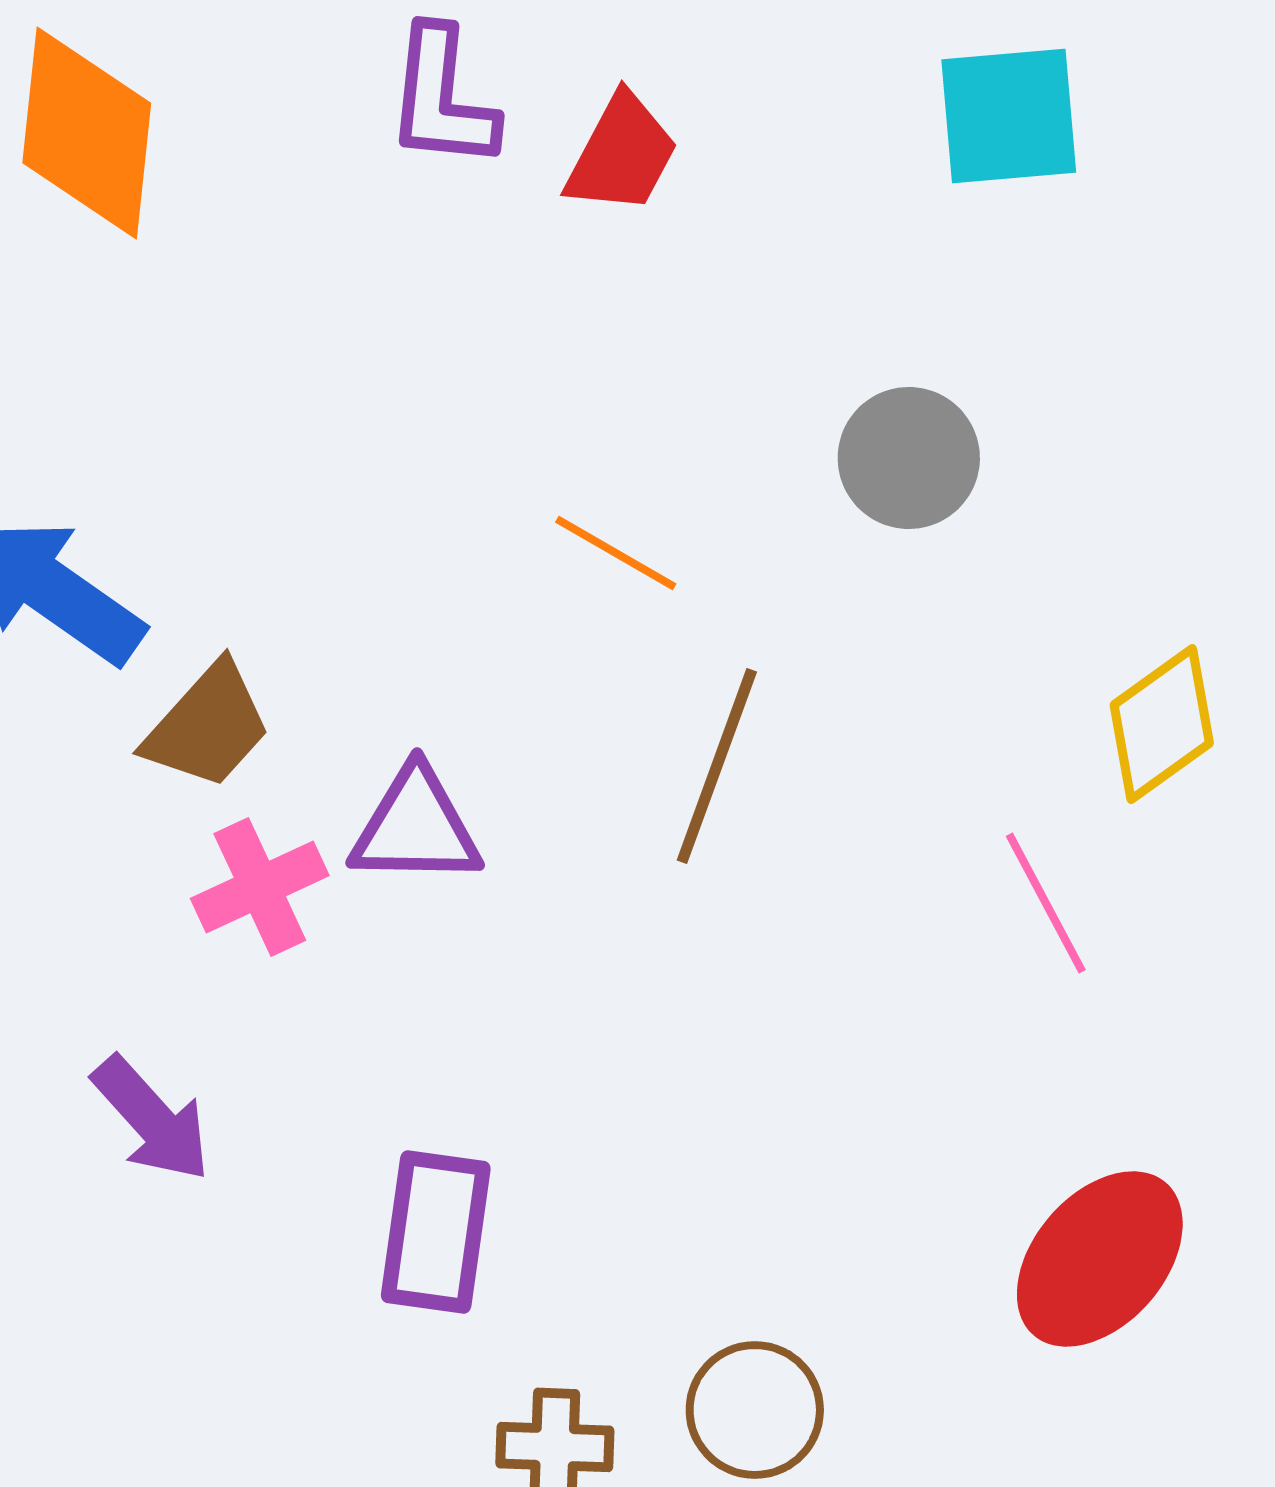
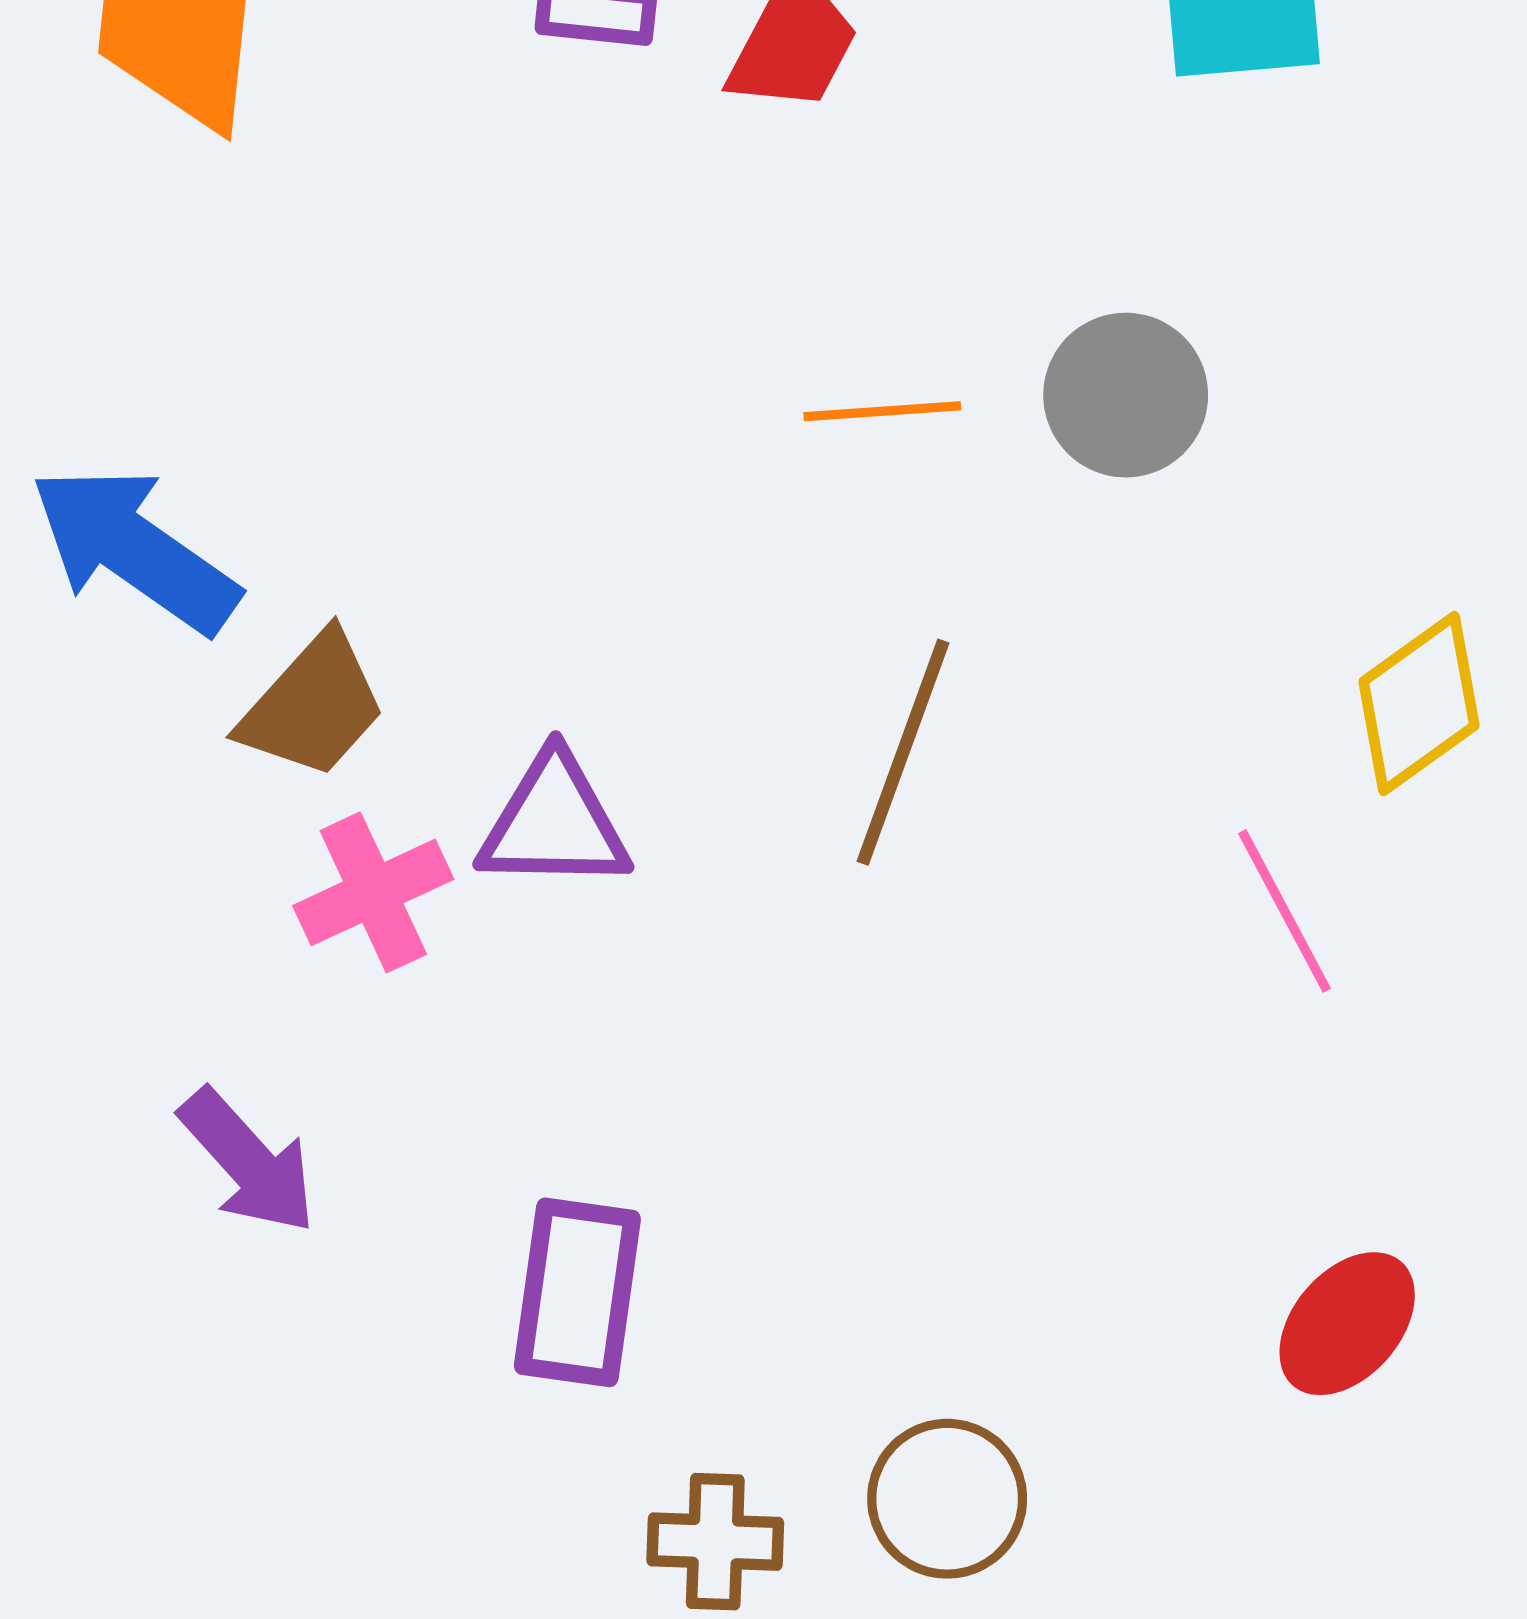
orange line: (616, 553) -> (882, 411), moved, turned -34
red ellipse: (1100, 1259) -> (1347, 1324), size x0.7

